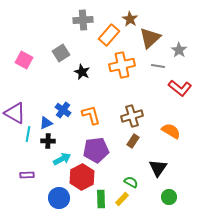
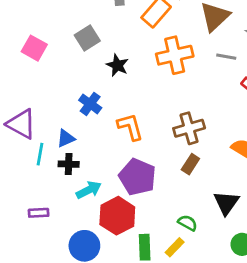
blue cross: (63, 110) -> (90, 104), moved
purple pentagon: (96, 150) -> (137, 177), turned 30

